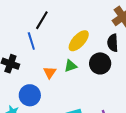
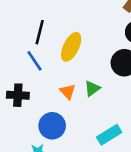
yellow ellipse: (79, 41) -> (71, 47), moved
green triangle: (71, 66) -> (92, 89), moved

